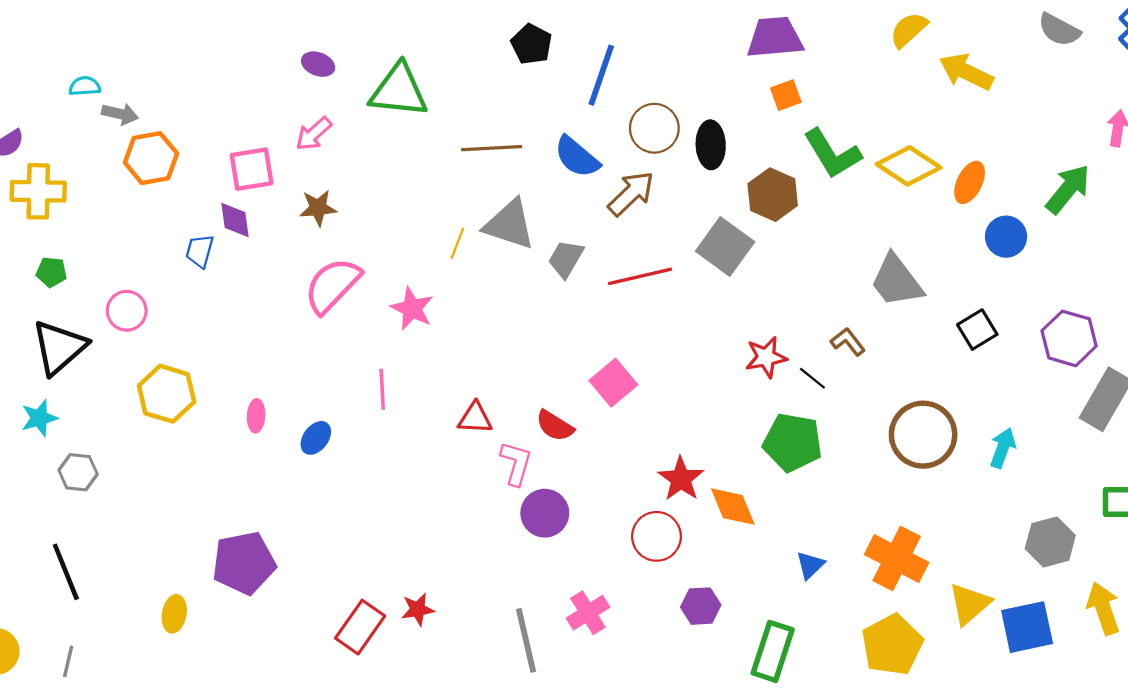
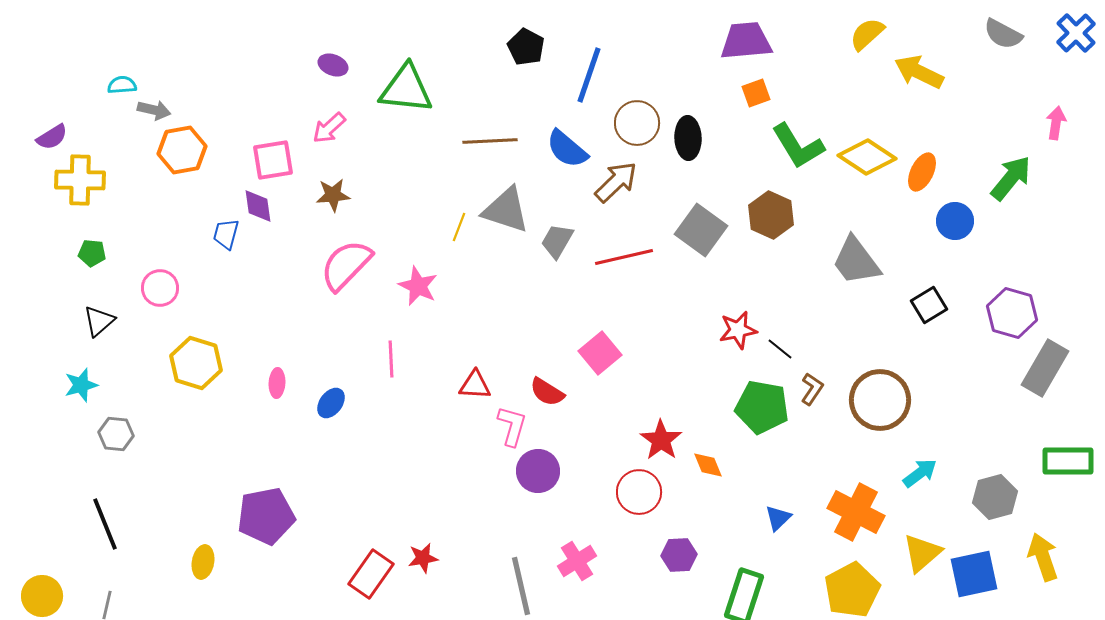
brown hexagon: (773, 195) -> (771, 215), moved
brown L-shape: (848, 342) -> (812, 389), moved, turned 72
black triangle: (59, 347) -> (99, 321), size x0.6
cyan arrow: (1003, 448) -> (920, 473), moved, turned 33
orange diamond: (733, 507) -> (708, 465), size x0.7

